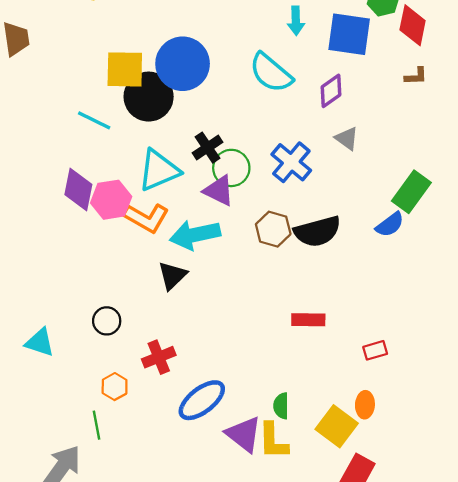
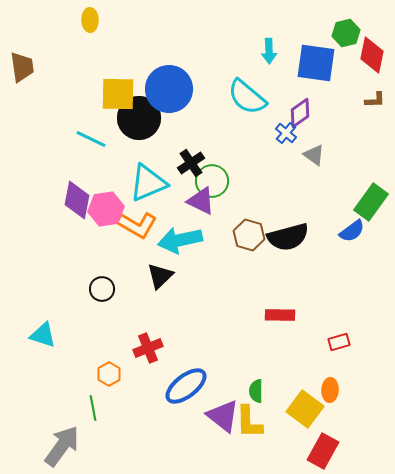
blue cross: (291, 162) -> (286, 133), moved, size x0.6
black circle: (107, 321) -> (102, 289), moved

